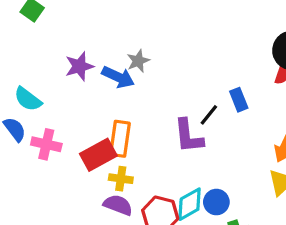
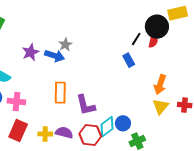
black line: (209, 115) -> (136, 39), moved
purple L-shape: (188, 136) -> (86, 105), moved
red rectangle: (98, 155) -> (18, 131), moved, turned -30
yellow cross: (121, 179) -> (45, 134), moved

